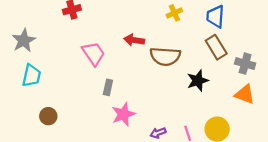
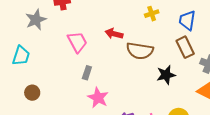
gray star: (24, 40) -> (36, 20), moved
pink star: (123, 114) -> (98, 98), turned -30

